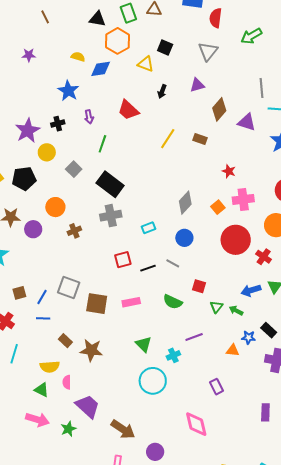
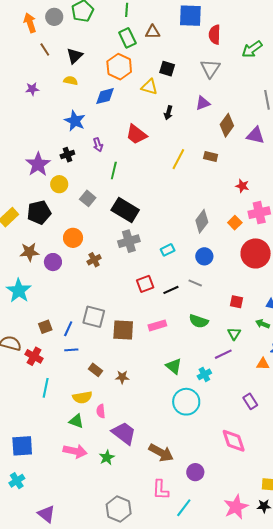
black triangle: (97, 19) -> (75, 56), moved, turned -48
yellow semicircle: (78, 57) -> (71, 81), moved
red square: (199, 286) -> (236, 302), moved
green triangle: (216, 307) -> (234, 334), moved
brown star: (91, 350) -> (122, 377), size x0.6

